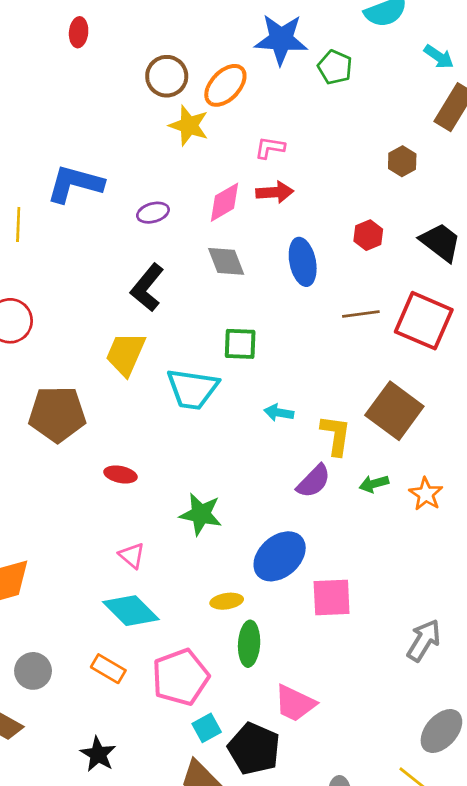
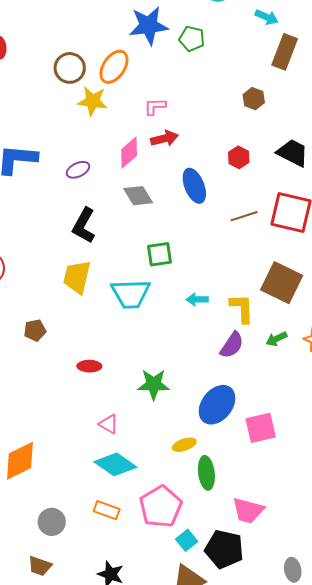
brown pentagon: (57, 414) -> (35, 330), size x0.5

